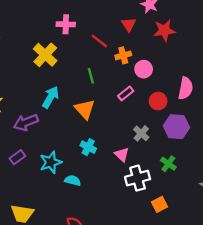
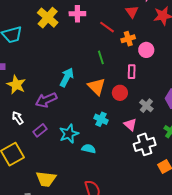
yellow cross: (45, 55) -> (48, 18), moved
pink rectangle: (126, 93) -> (132, 72), turned -48
red circle: (158, 101) -> (120, 93), moved

